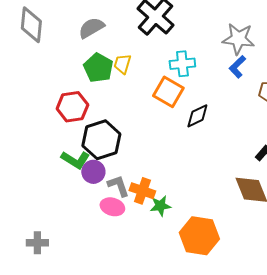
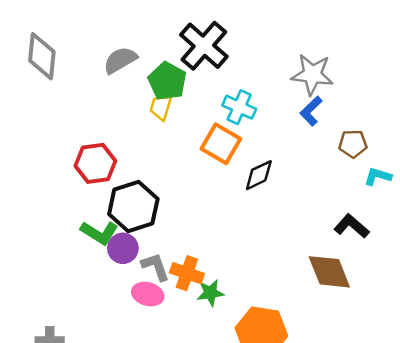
cyan cross: (182, 64) -> (239, 107), turned 30
green pentagon: (98, 68) -> (167, 81), moved

